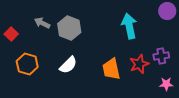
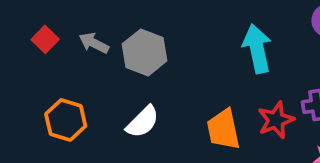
red square: (11, 34) -> (45, 39), moved

